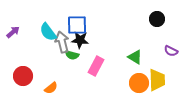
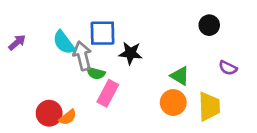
black star: (80, 40) -> (131, 53), moved
pink rectangle: (96, 66) -> (108, 93), moved
red circle: (23, 76) -> (49, 113), moved
orange circle: (139, 83) -> (173, 103), moved

